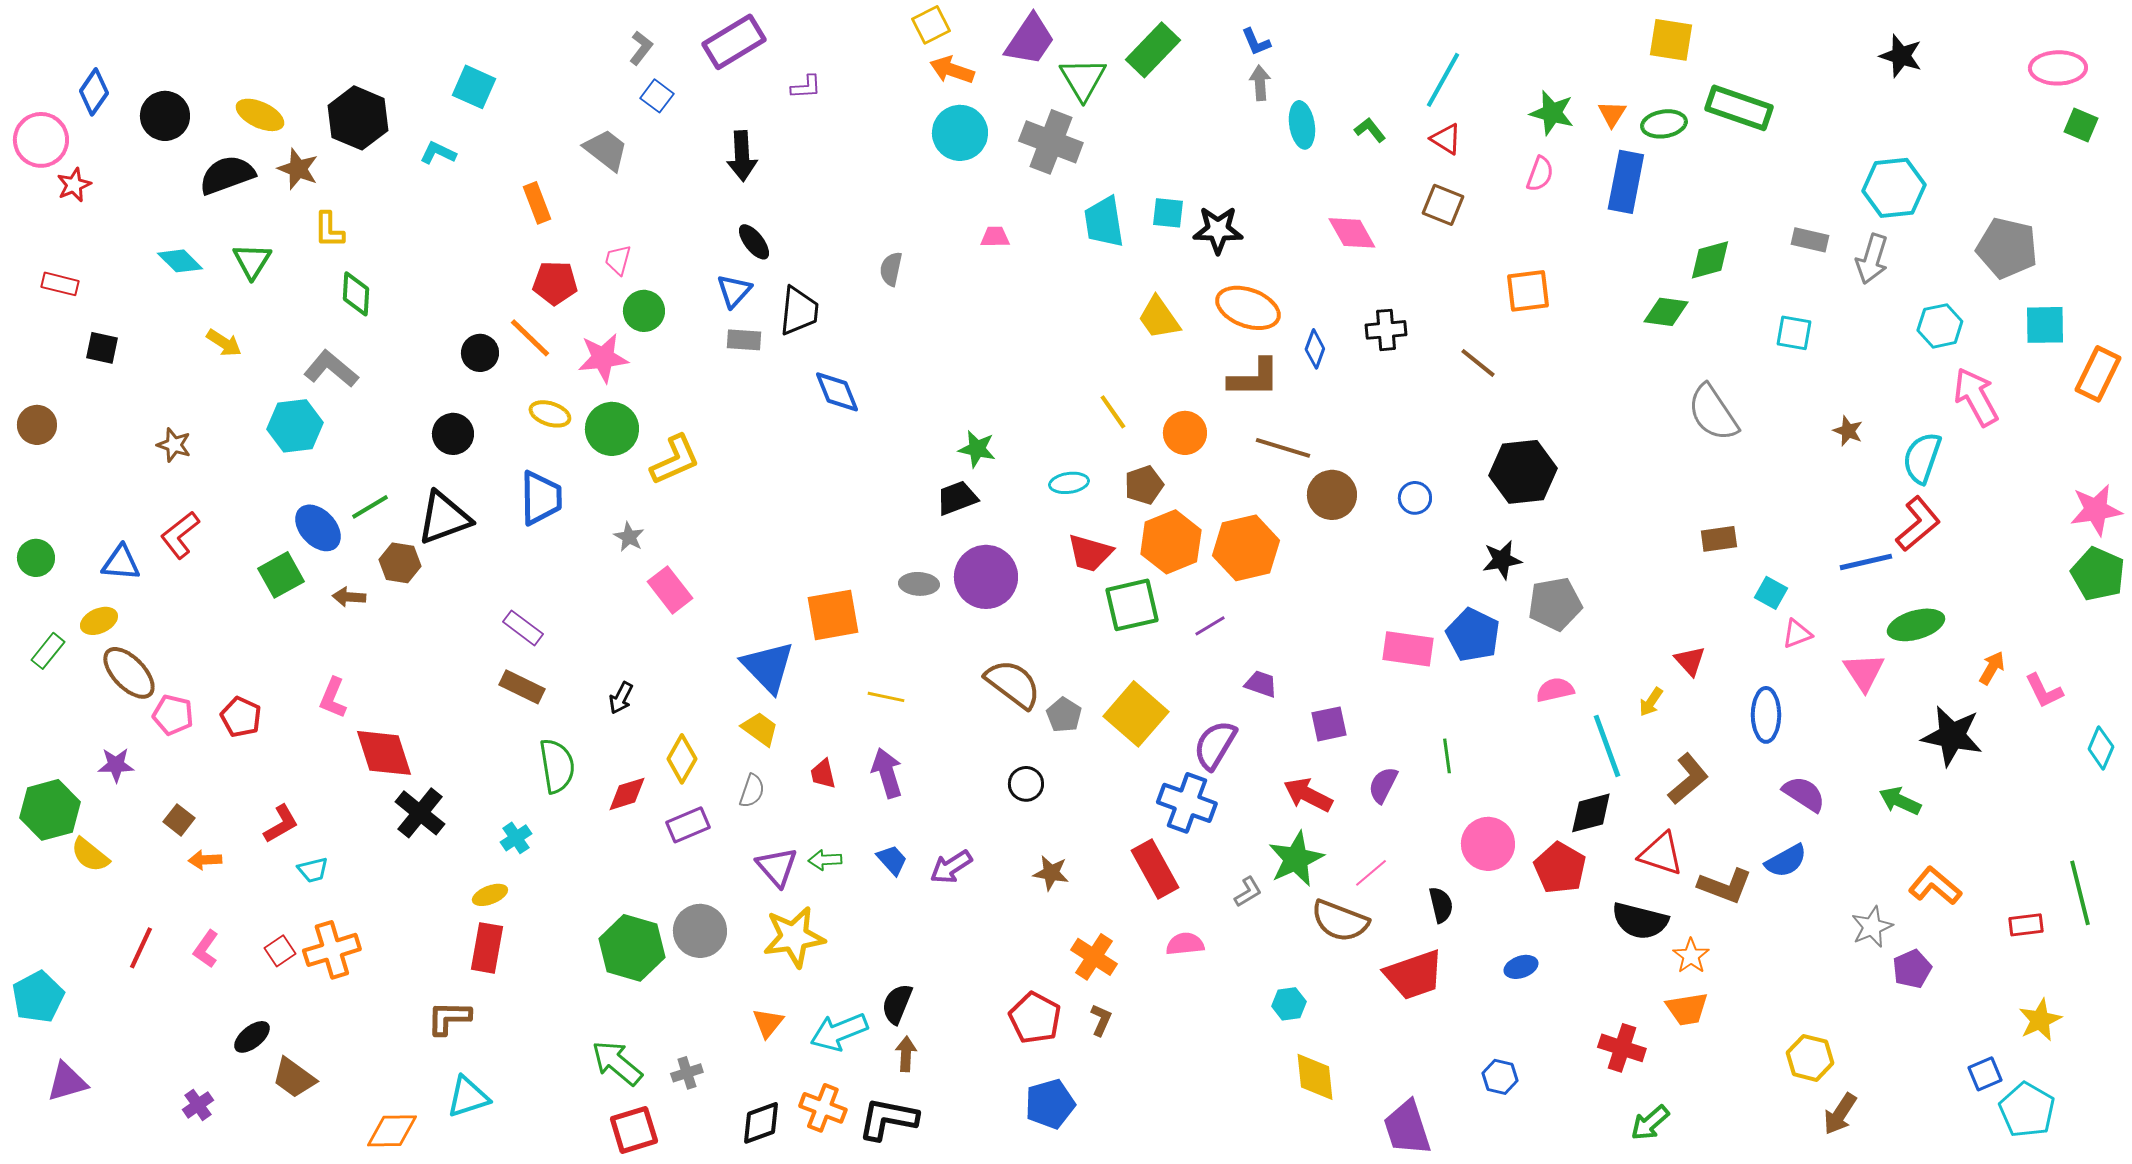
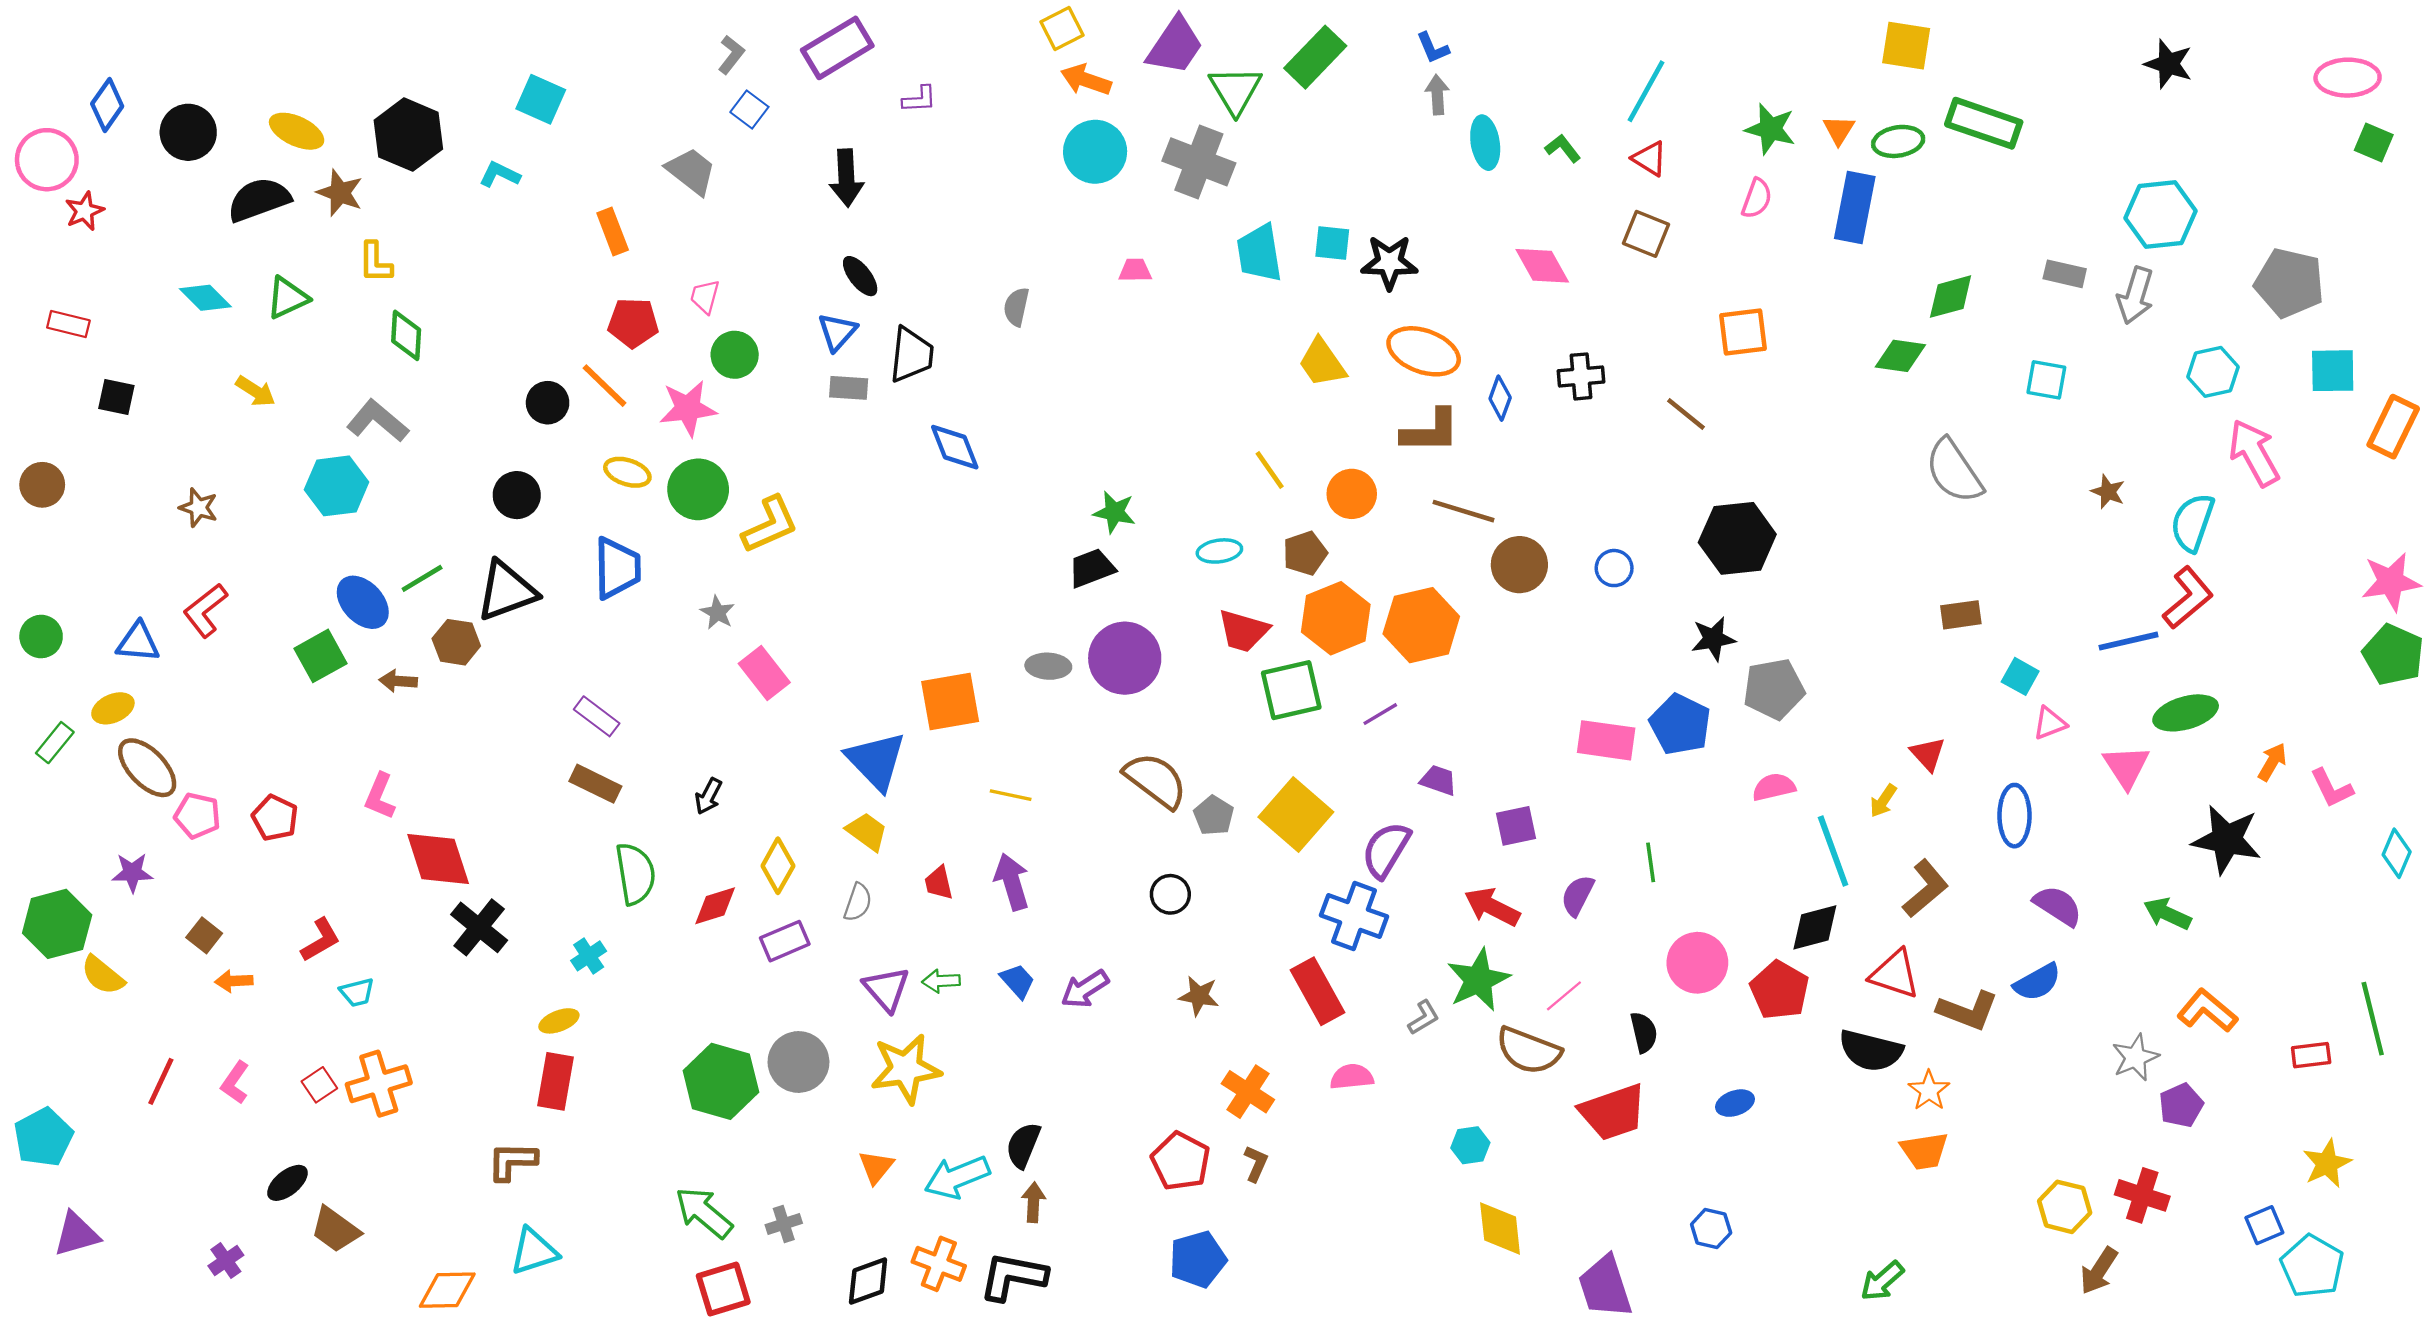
green triangle: (252, 261) -> (287, 298), turned 33
red cross: (1622, 1048) -> (2142, 1195), moved

